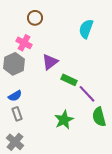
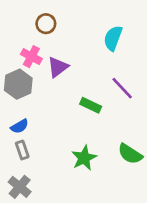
purple triangle: (50, 62) -> (58, 67), moved
purple line: (87, 94) -> (122, 88), moved
green semicircle: (99, 117) -> (130, 154), turned -42

